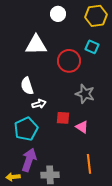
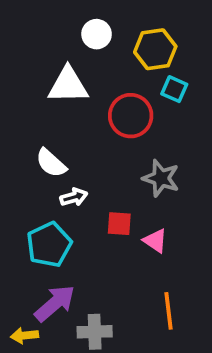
white circle: (58, 14) -> (97, 34), moved
yellow hexagon: (96, 16) -> (155, 49), moved
white semicircle: (27, 86) -> (51, 163), turned -30
purple arrow: (29, 160) -> (55, 303), turned 30

